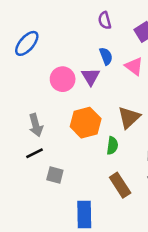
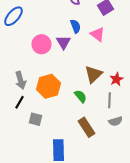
orange hexagon: (86, 123) -> (48, 86), moved
green semicircle: (112, 146) -> (80, 96), turned -48
black line: (34, 153) -> (20, 102), turned -32

